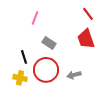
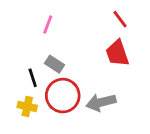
gray rectangle: (49, 43) -> (55, 64), moved
gray arrow: (74, 75) -> (101, 102), size x1.5

